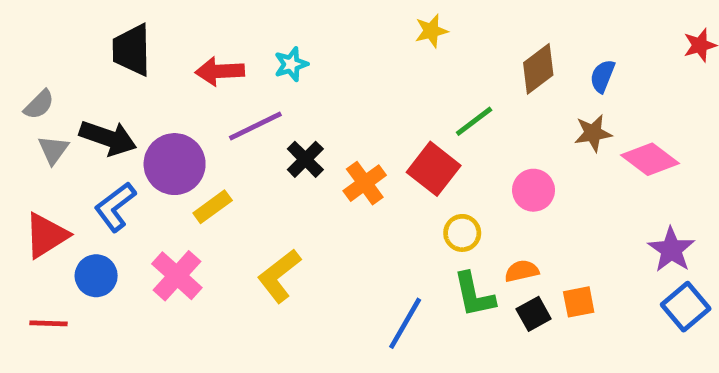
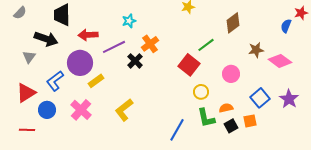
red arrow: (220, 71) -> (88, 35), moved
blue semicircle: (602, 76) -> (286, 26), moved
gray semicircle: (39, 105) -> (20, 13), moved
black arrow: (108, 138) -> (46, 39), moved
orange cross: (365, 183) -> (150, 44), moved
blue square: (686, 307) -> (260, 98), moved

